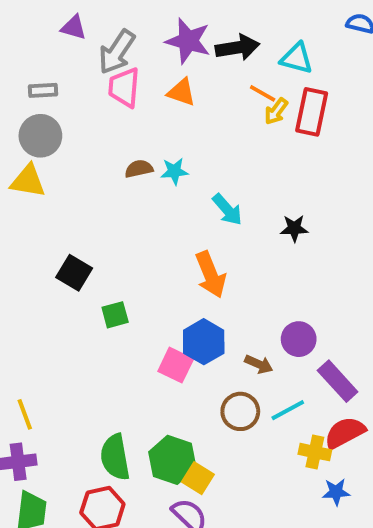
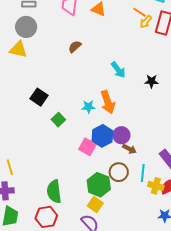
brown semicircle: (139, 169) -> (75, 47), turned -32
cyan star: (174, 171) -> (88, 107), moved
green square: (115, 315) -> (58, 120), turned -32
purple circle: (299, 339) -> (121, 135), moved
cyan line: (288, 410) -> (143, 173), turned -60
yellow cross: (315, 452) -> (156, 186), moved
green hexagon: (172, 460) -> (99, 185), moved

